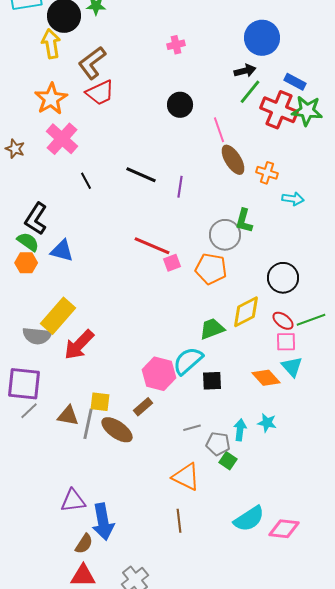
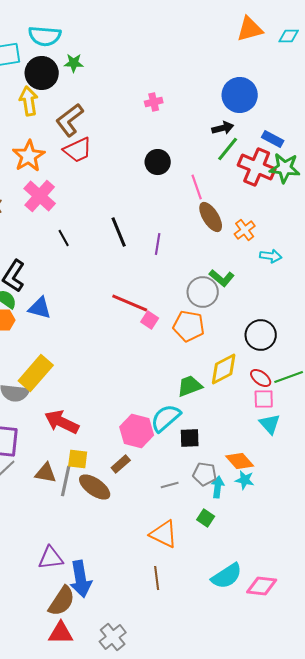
orange cross: (267, 173) -> (245, 230), turned 35
black line: (141, 175) -> (119, 232), turned 44
green L-shape: (244, 221) -> (222, 278), turned -65
pink square: (172, 263) -> (150, 320), turned -36
red arrow: (79, 345) -> (62, 422), moved, turned 72
orange diamond: (266, 378) -> (240, 461), moved
gray pentagon: (218, 444) -> (205, 474), moved
brown semicircle: (84, 544) -> (62, 601), size x1.5

